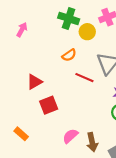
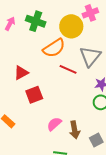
green cross: (69, 18) -> (36, 21), moved
yellow circle: (87, 32) -> (71, 26), size x1.5
orange semicircle: (69, 55) -> (54, 48), size x1.6

